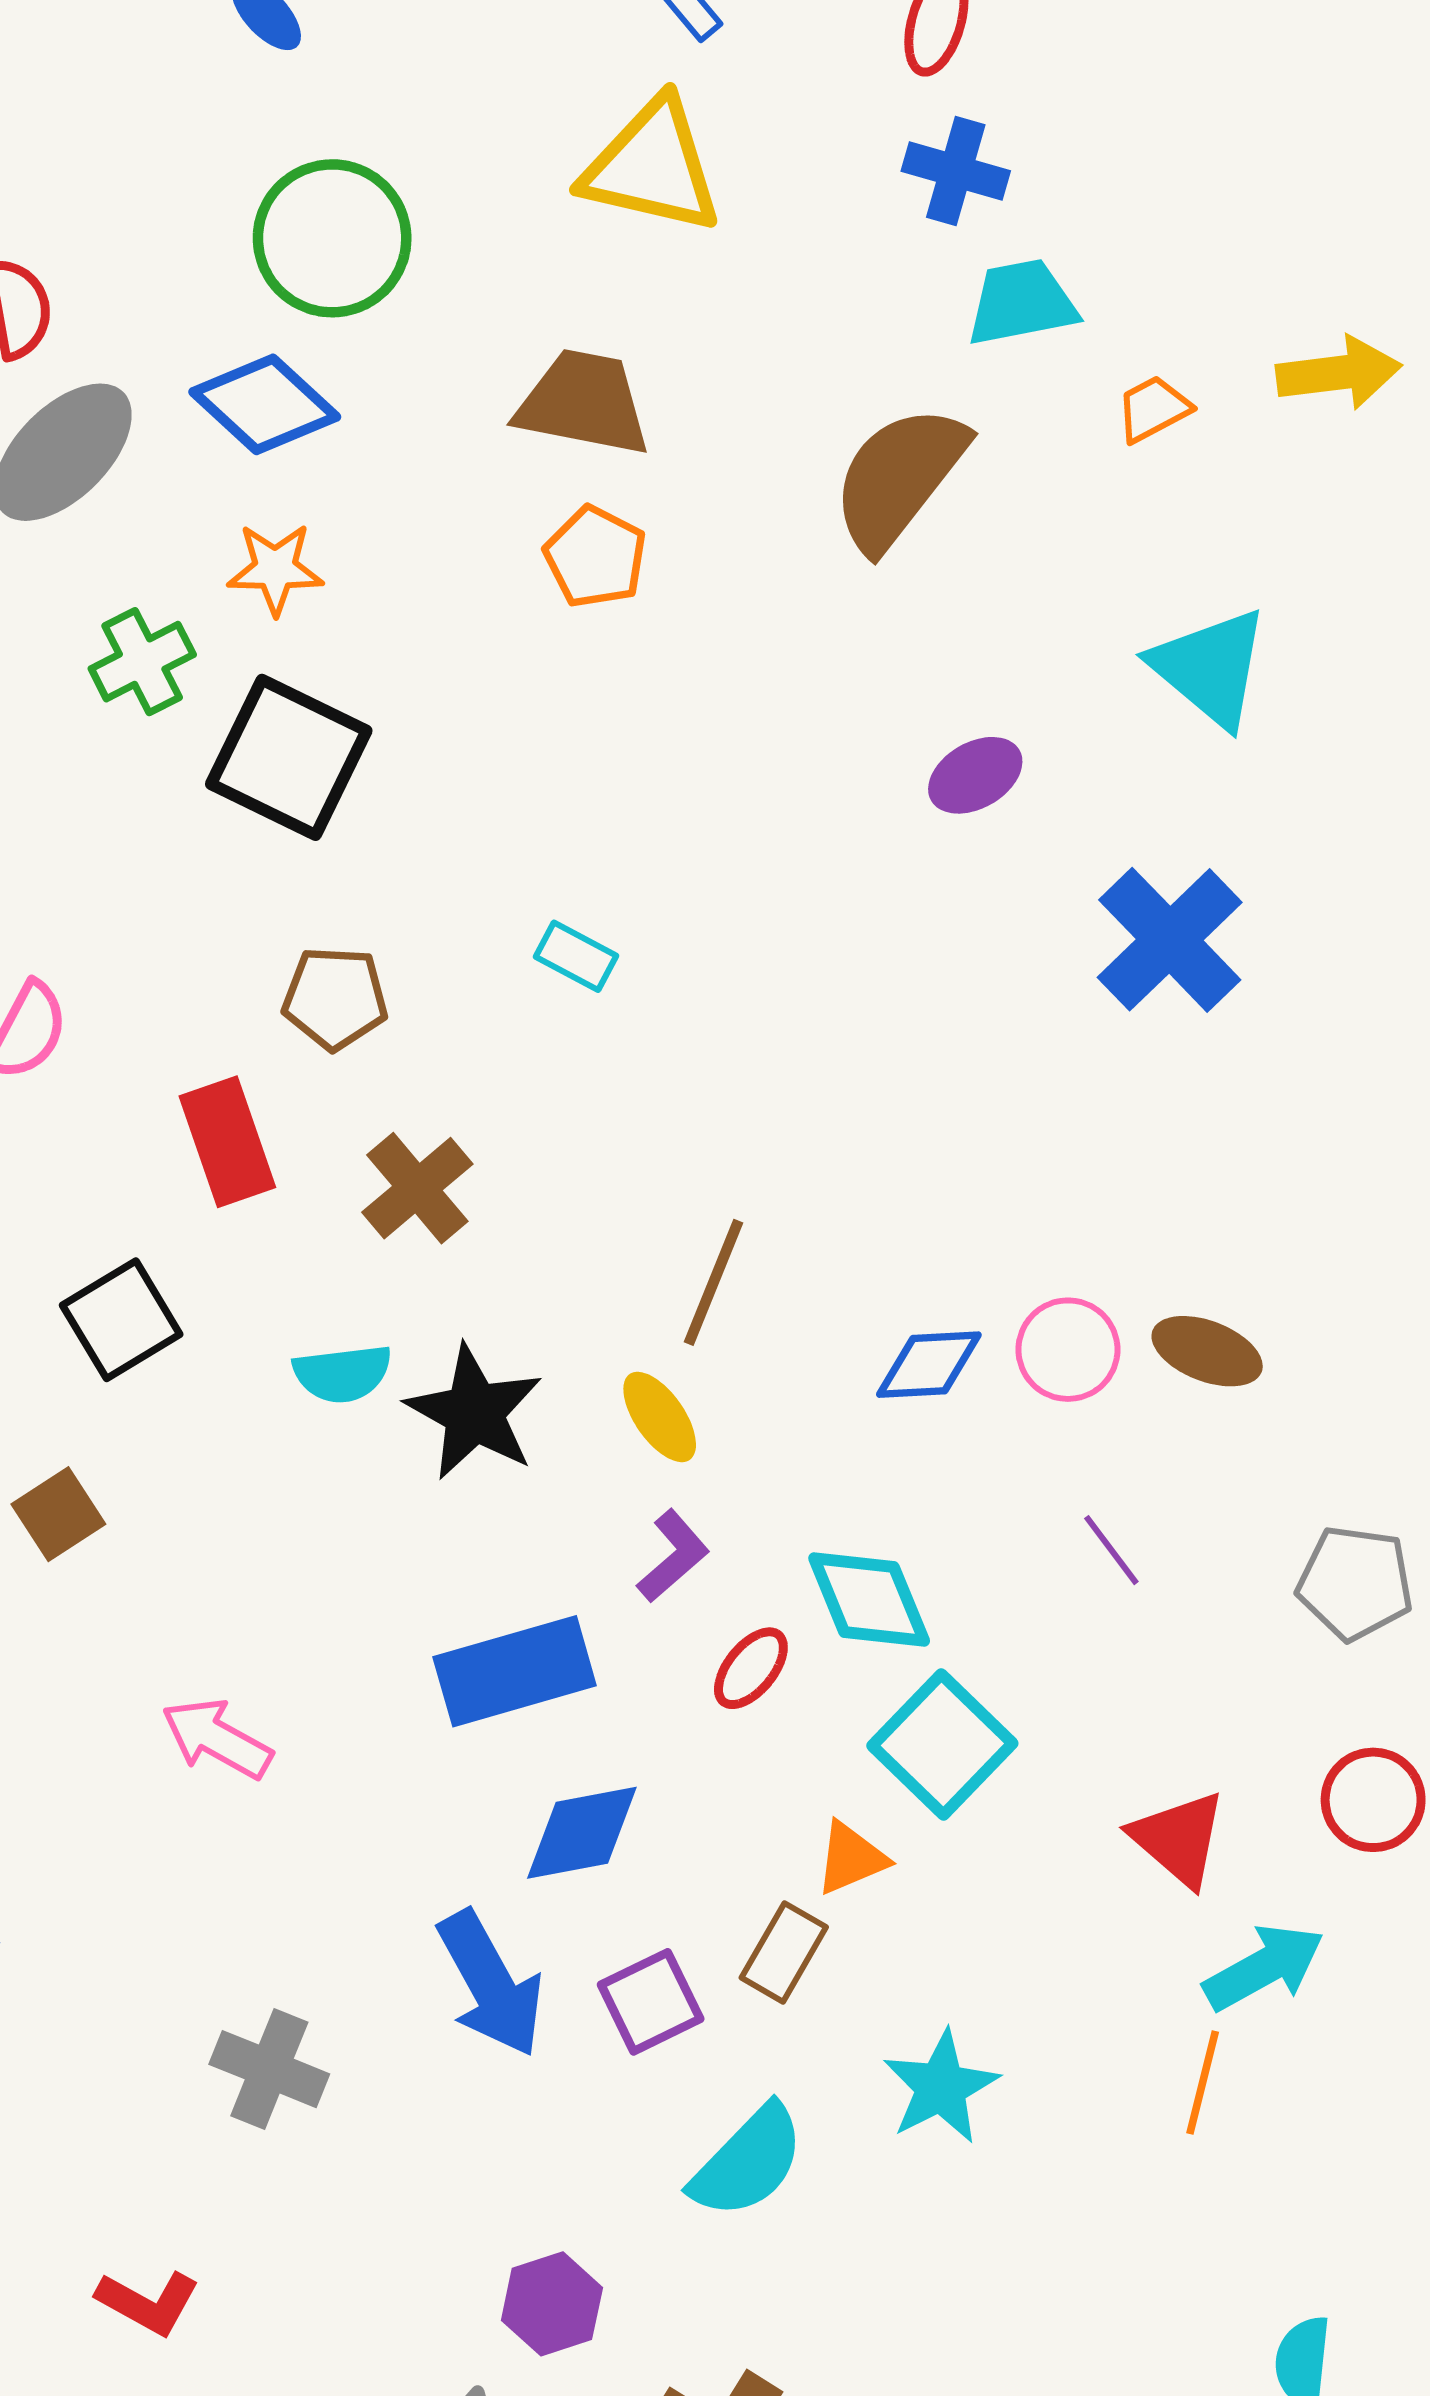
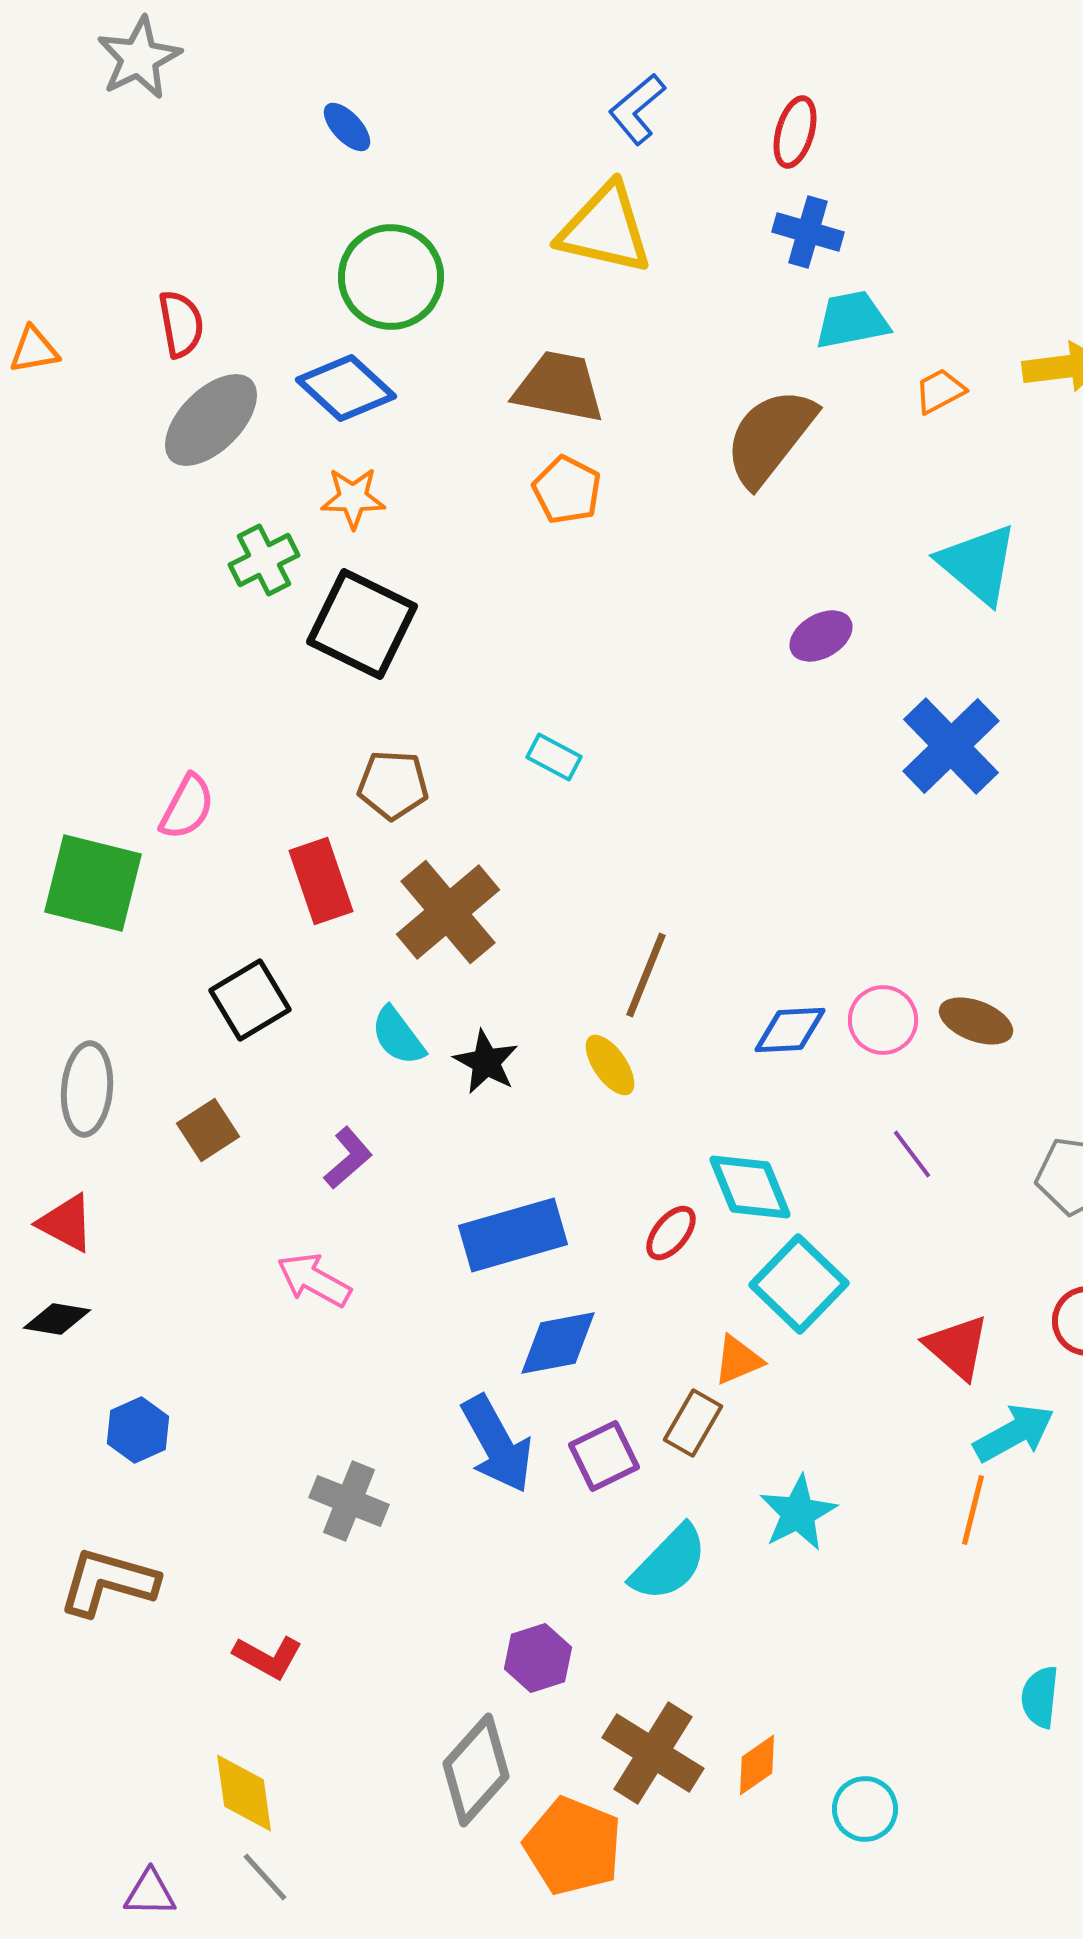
brown cross: (417, 1188) -> (448, 912), size x1.4
cyan semicircle: (343, 1374) -> (398, 1036), turned 60
black star: (474, 1412) -> (486, 1062), size x0.7
purple L-shape: (673, 1556) -> (348, 1158), moved

